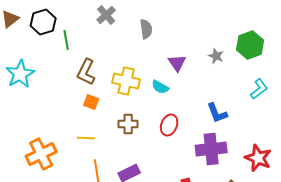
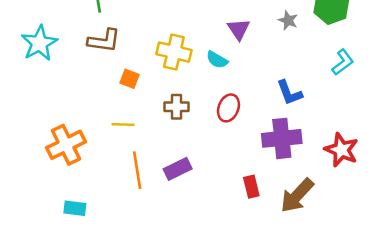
brown L-shape: (86, 72) -> (104, 41), moved, turned -108

